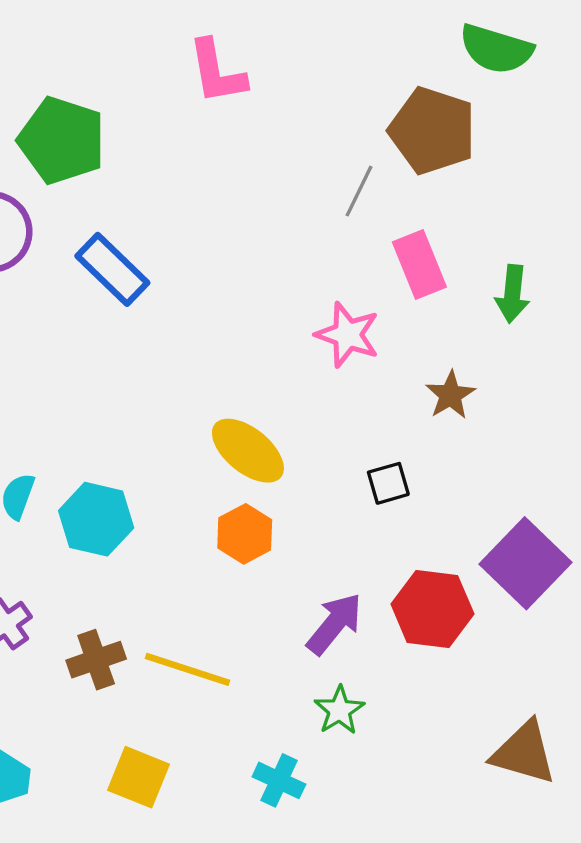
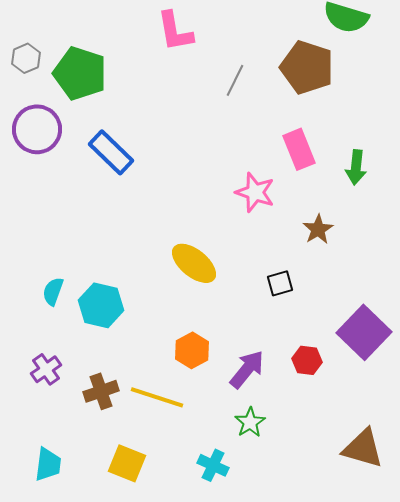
gray line: (359, 191) -> (235, 80), moved
orange hexagon: (245, 534) -> (192, 350), moved
red hexagon: (432, 609) -> (307, 360), size x0.6

